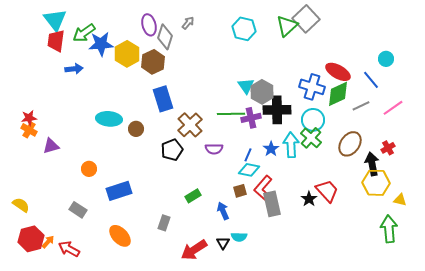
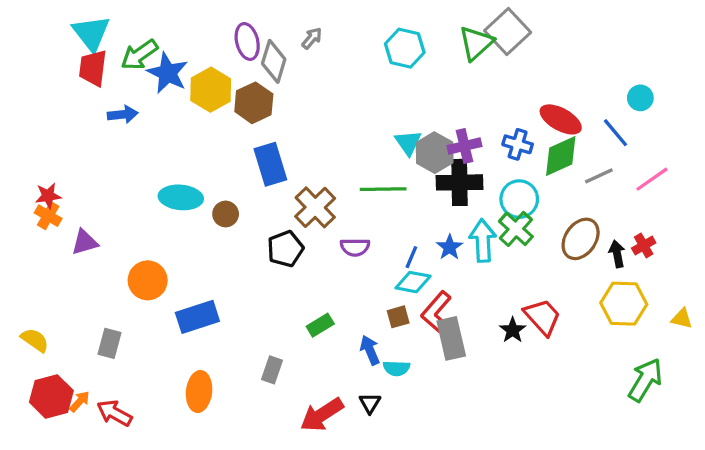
blue star: (101, 44) -> (168, 73), turned 30
blue cross: (312, 87) -> (518, 144), size x0.7
purple cross: (251, 118) -> (464, 146), moved
black arrow: (372, 164) -> (617, 254), moved, size x0.7
orange circle: (89, 169) -> (148, 280), size x1.5
yellow triangle: (400, 200) -> (682, 319), moved
gray rectangle: (78, 210) -> (109, 343), moved, turned 72
green arrow: (389, 229) -> (645, 380), turned 36
orange ellipse: (120, 236) -> (199, 392), turned 50
cyan semicircle: (239, 237) -> (396, 368), moved

